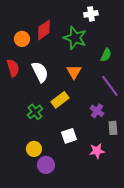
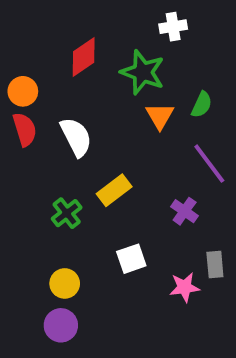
orange circle: (22, 39) -> (23, 91), moved
orange triangle: (74, 72) -> (160, 116), moved
gray rectangle: (113, 128) -> (215, 264), moved
purple circle: (46, 165) -> (61, 325), moved

